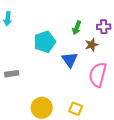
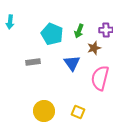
cyan pentagon: (45, 42) -> (52, 34), moved, turned -30
gray rectangle: (12, 74) -> (33, 62), moved

